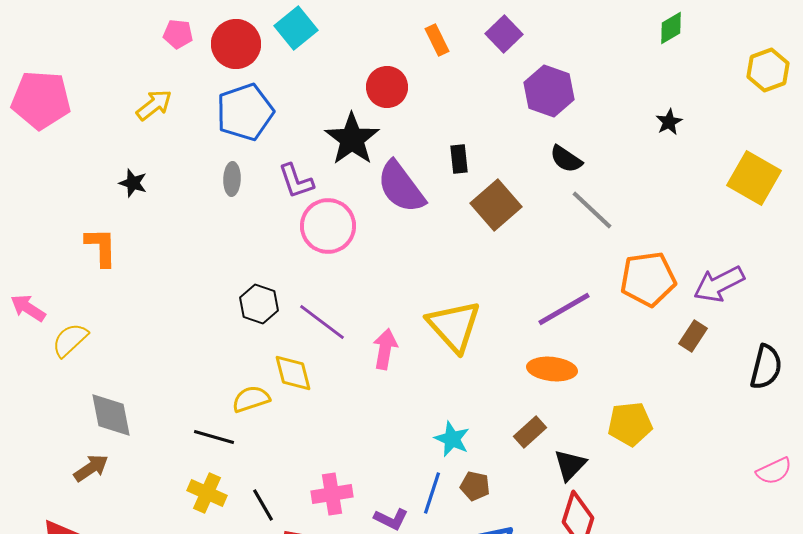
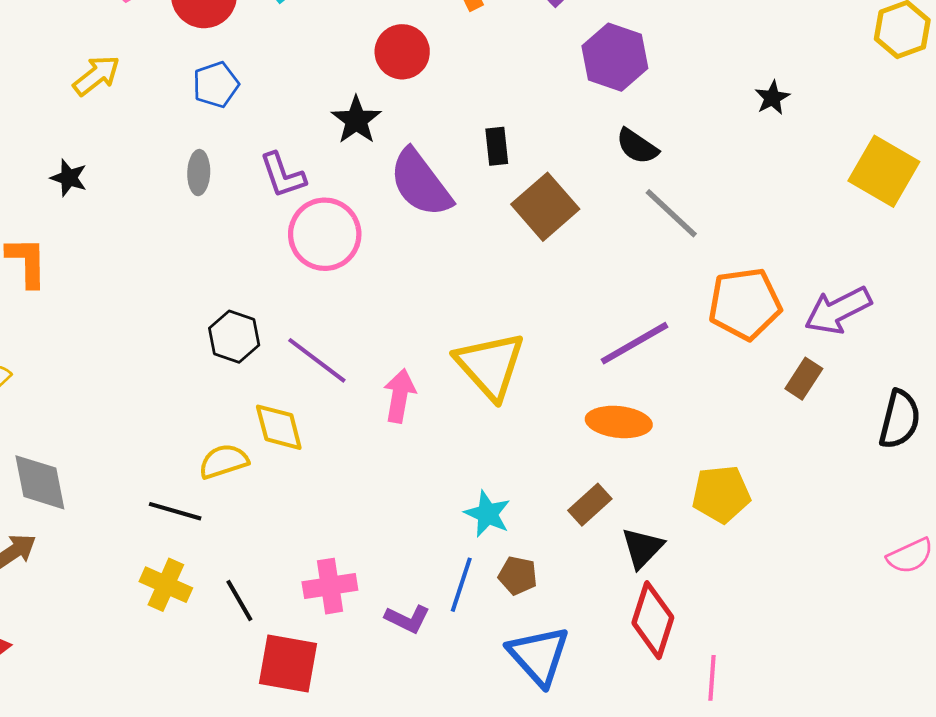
blue pentagon: (245, 112) -> (216, 85), size x0.6
black star: (352, 139) -> (356, 120), size x0.7

